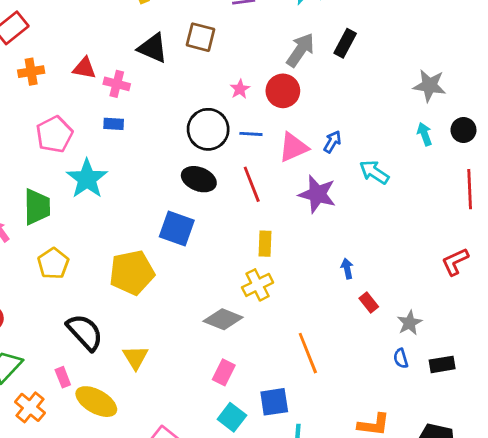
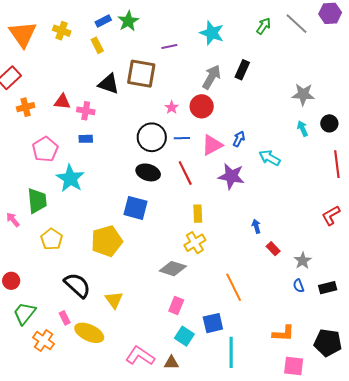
brown square: (200, 37) -> (141, 74), size x1.4

